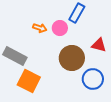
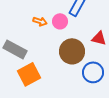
orange square: (29, 81) -> (29, 74), turned 35

